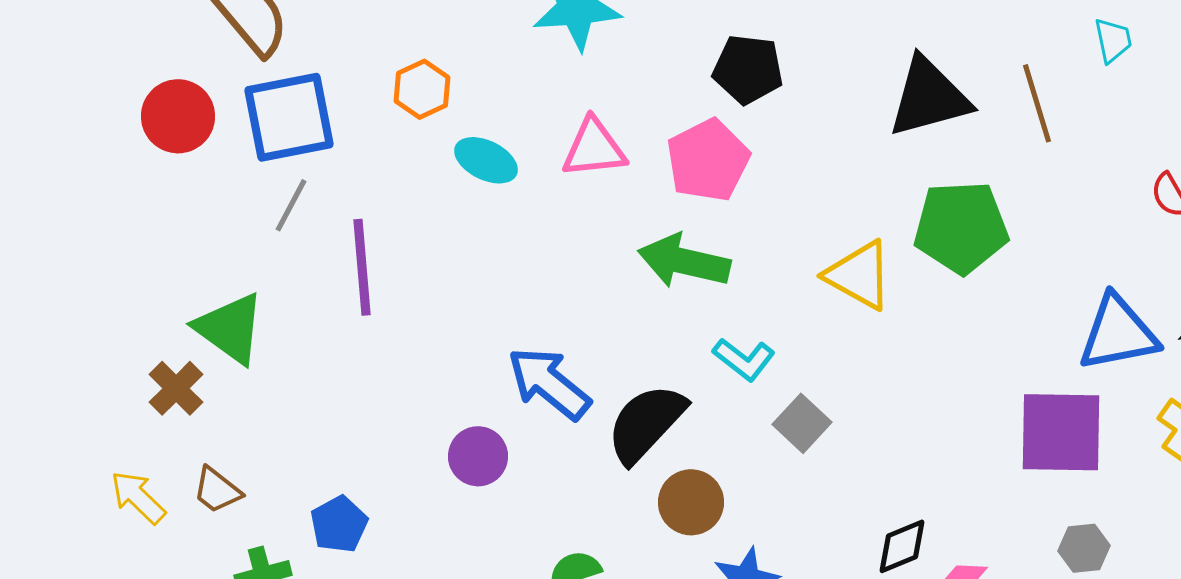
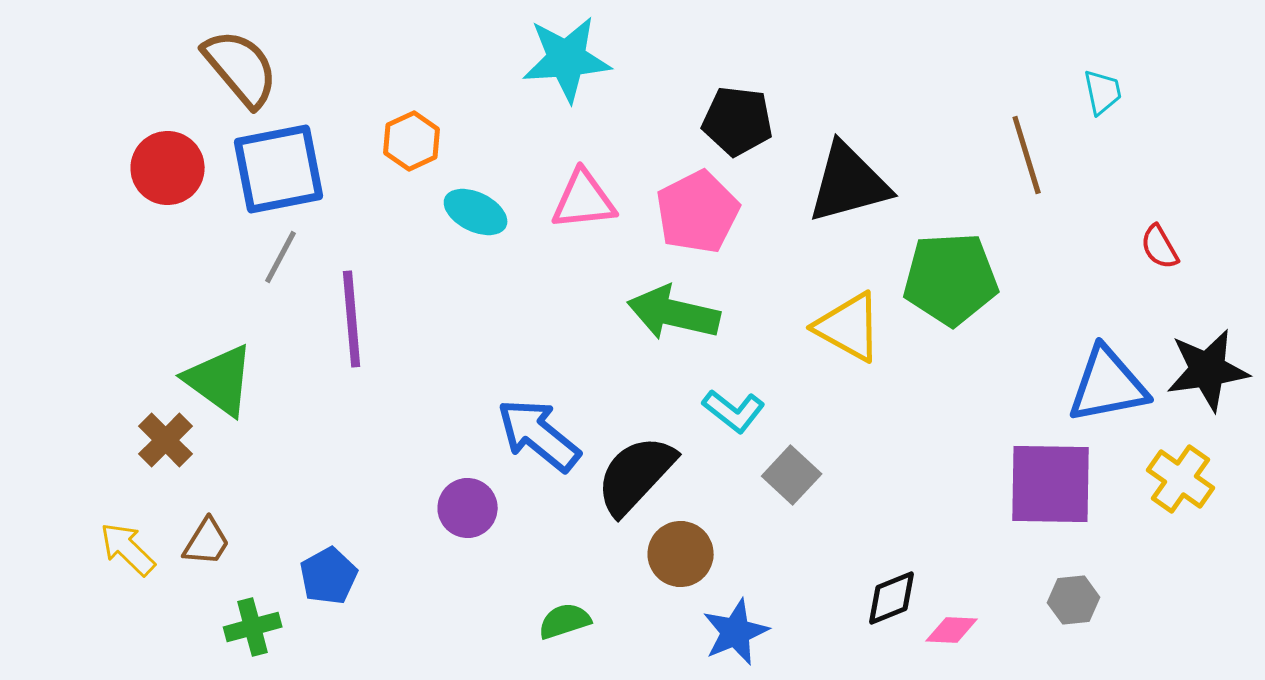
black triangle: (929, 97) -> (849, 183), moved
brown trapezoid: (217, 490) -> (207, 542), turned -96

